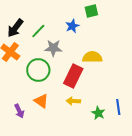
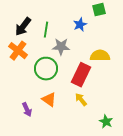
green line: (38, 31) -> (46, 30), turned -35
yellow arrow: (73, 101) -> (81, 100), turned 48
green star: (98, 113) -> (106, 122), moved

